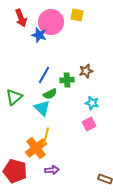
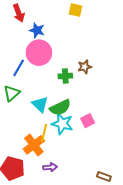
pink circle: (51, 22) -> (39, 53), moved
blue line: (44, 75) -> (19, 68), moved
green semicircle: (50, 94) -> (60, 107), moved, size x1.5
cyan star: (92, 103) -> (62, 124), moved, size x1.5

